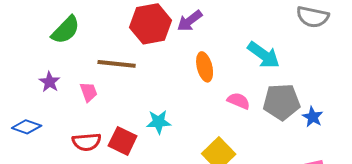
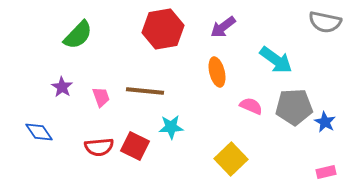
purple arrow: (190, 21) -> (223, 27), moved
brown line: (117, 64) -> (145, 91), moved
blue diamond: (27, 127) -> (39, 132), turned 36

